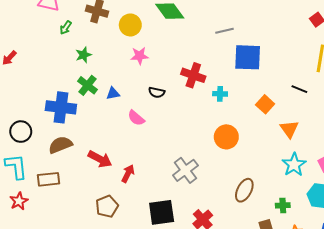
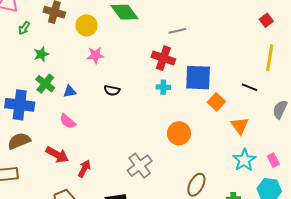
blue square: (248, 57) -> (198, 78), moved
red cross: (193, 75) -> (163, 58), moved
cyan cross: (220, 94) -> (163, 87), moved
pink semicircle: (136, 118) -> (68, 121), moved

